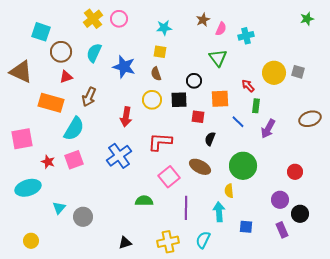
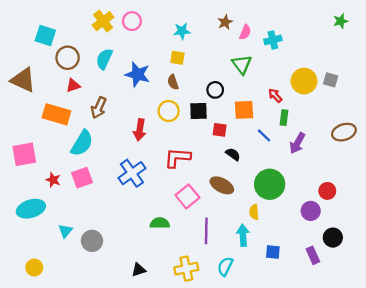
black semicircle: (210, 139) -> (233, 154), turned 104
purple circle: (280, 200) -> (311, 211), moved

